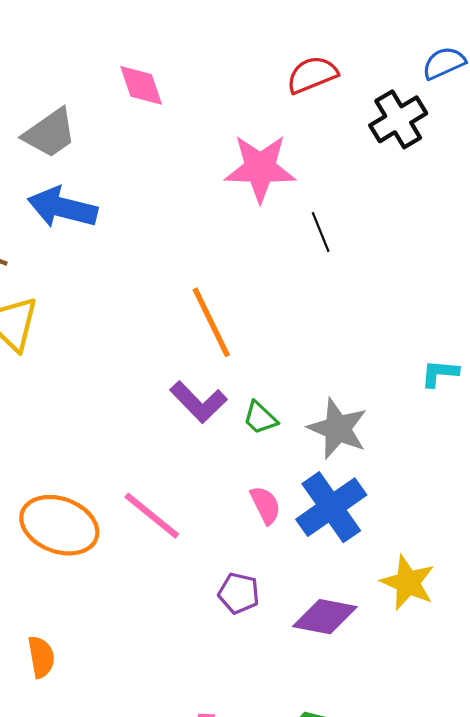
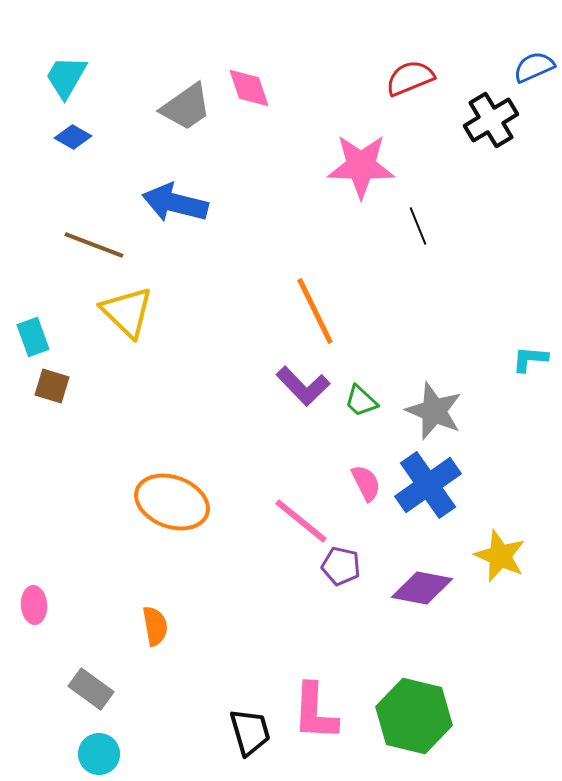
gray trapezoid: (50, 133) -> (186, 107), moved
pink line: (152, 516) -> (301, 521), moved

